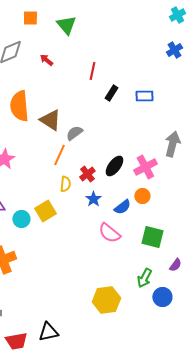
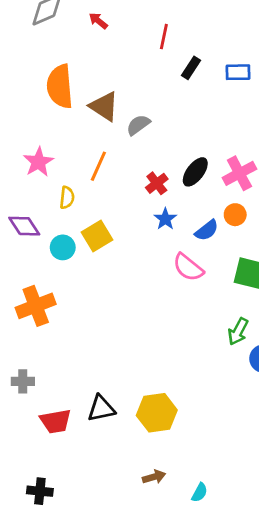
orange line: (59, 155) -> (98, 166), moved
yellow semicircle: (65, 184) -> (67, 198), moved
yellow hexagon: (106, 300) -> (157, 413), moved

